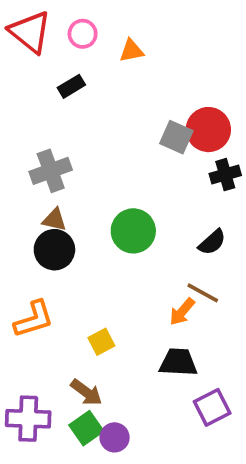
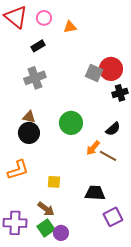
gray cross: (51, 171) -> (35, 78), moved
orange arrow: (182, 312) -> (93, 148), moved
yellow square: (101, 342) -> (54, 182), turned 32

